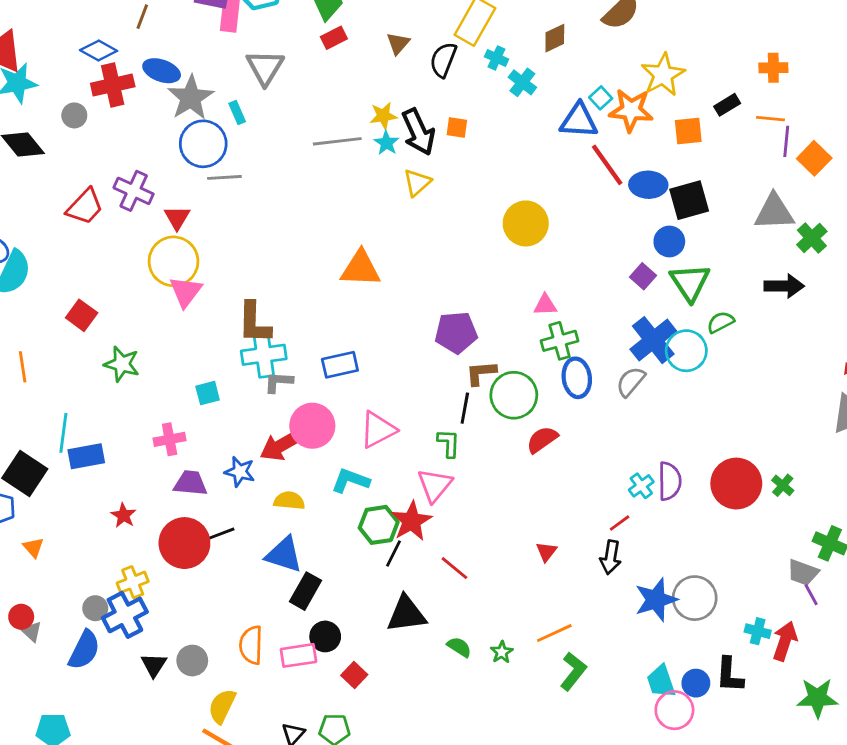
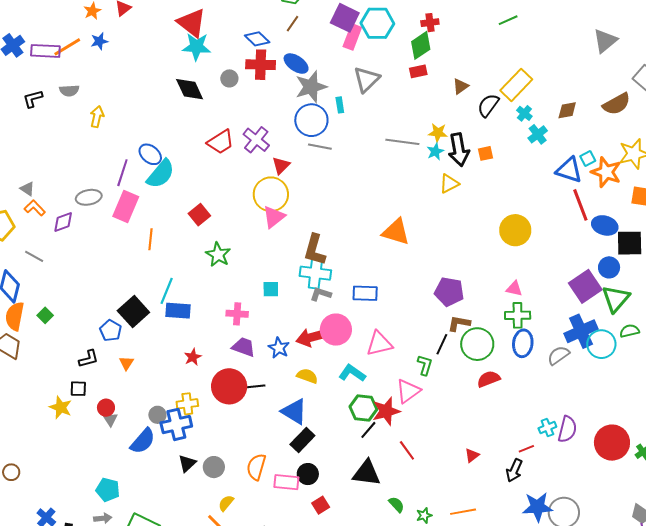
orange square: (457, 127) -> (486, 153), turned -35
purple square: (643, 276) -> (585, 286), size x1.8
yellow semicircle: (222, 706) -> (226, 503), size x0.7

